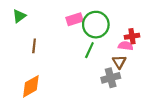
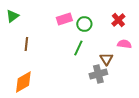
green circle: (96, 25) -> (84, 24), size x0.6
red cross: (132, 36) -> (118, 20), moved, turned -32
pink semicircle: (126, 46) -> (124, 44), moved

